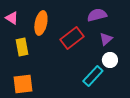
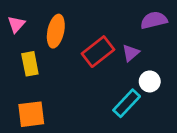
purple semicircle: (97, 15) -> (154, 20), moved
pink triangle: (12, 18) -> (16, 24), turned 40
purple triangle: (106, 39) -> (131, 53), moved

